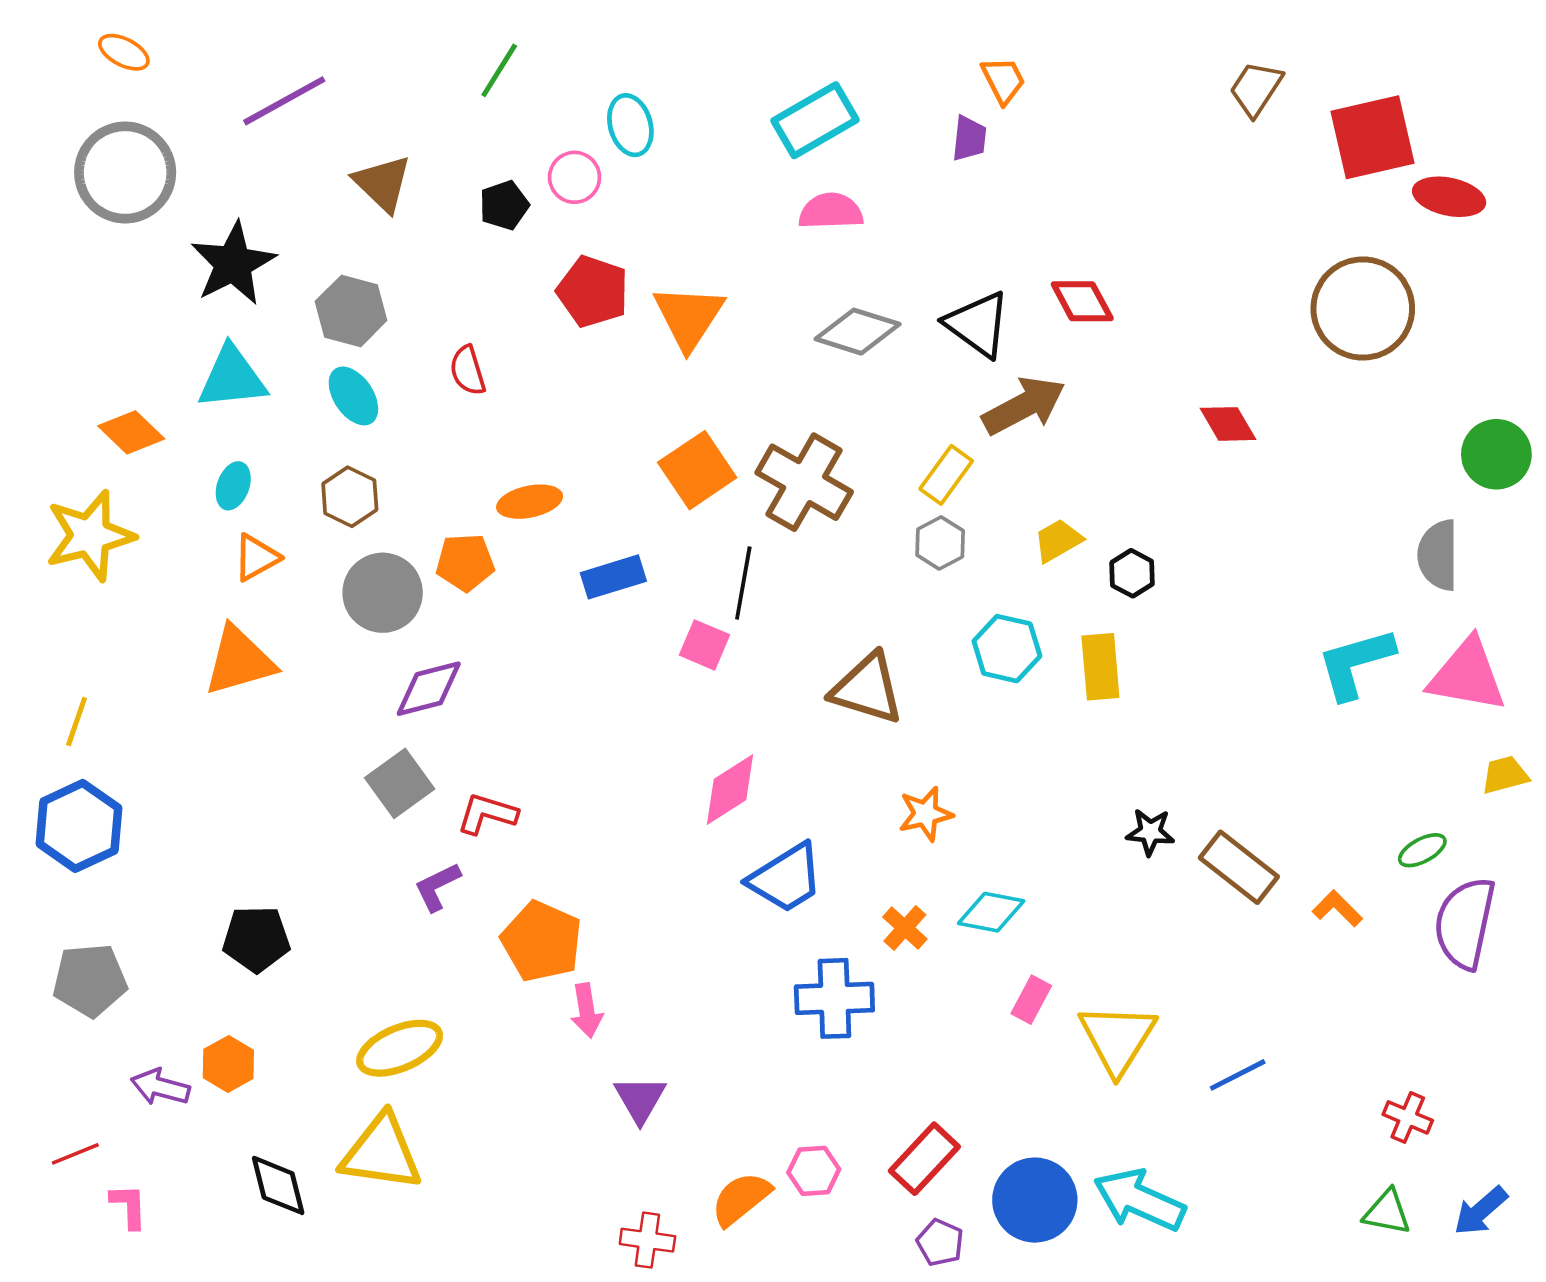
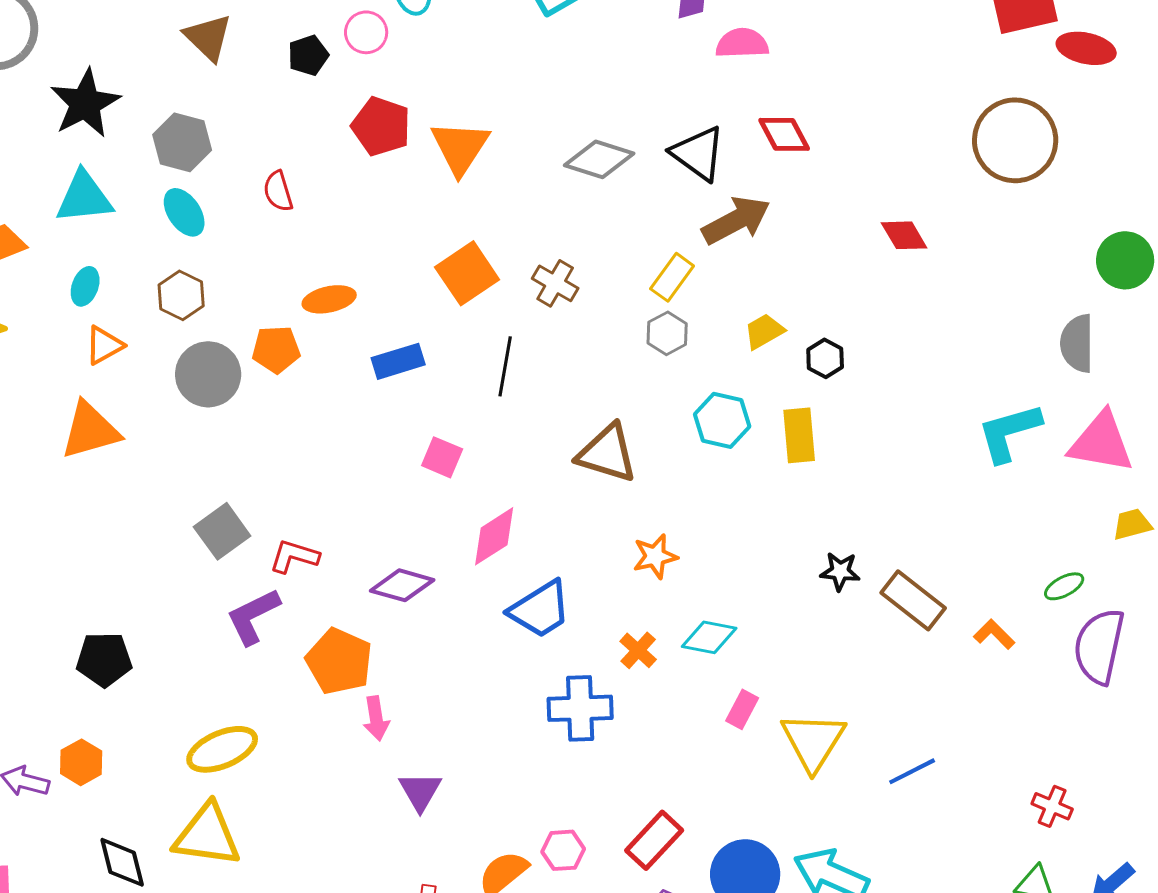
pink semicircle: (831, 211) -> (742, 43), moved
brown cross: (804, 482) -> (555, 283), size x0.6
pink square: (704, 645) -> (442, 457), moved
purple diamond: (429, 689) -> (402, 585), moved, turned 30
purple L-shape: (437, 887) -> (253, 616), size x1.4

